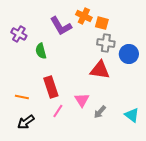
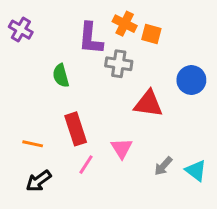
purple L-shape: (61, 26) -> (91, 38), turned 35
purple cross: (19, 34) -> (21, 30), moved
gray cross: (106, 43) -> (119, 64), moved
gray arrow: (100, 112) -> (163, 166), moved

